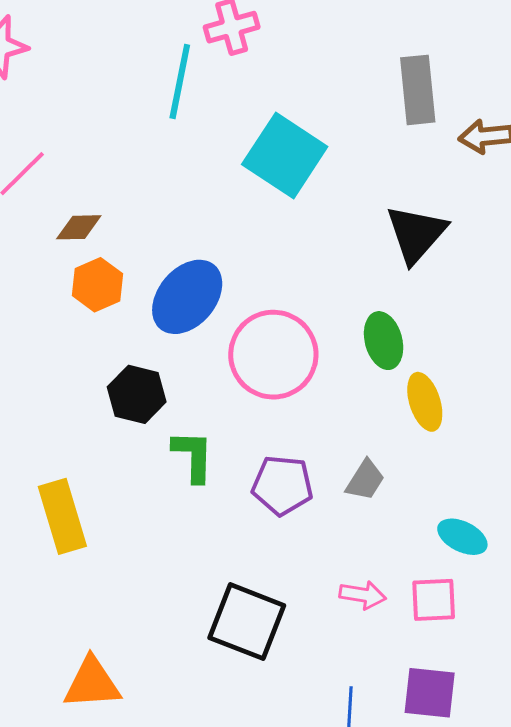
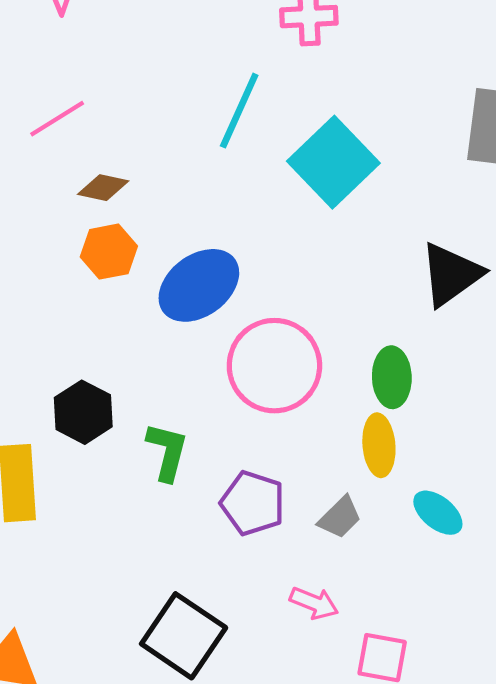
cyan line: (180, 82) -> (239, 111), moved
black hexagon: (137, 394) -> (83, 412), moved
yellow ellipse: (425, 402) -> (379, 445), moved
cyan ellipse: (462, 537) -> (438, 513), moved
pink arrow: (363, 595) -> (314, 603), moved

